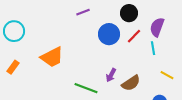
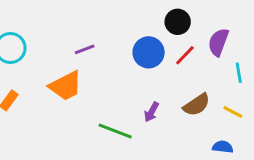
purple line: (83, 12) -> (85, 49), moved
cyan line: (153, 48) -> (239, 73), moved
brown semicircle: (131, 83) -> (197, 105), moved

